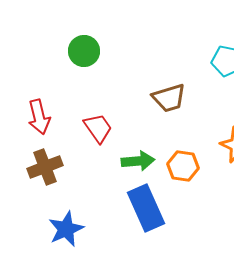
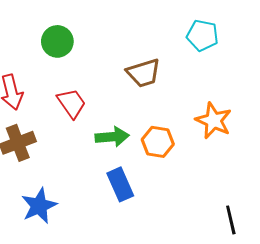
green circle: (84, 51) -> (57, 41), moved
blue rectangle: (146, 208) -> (120, 184), size x0.7

